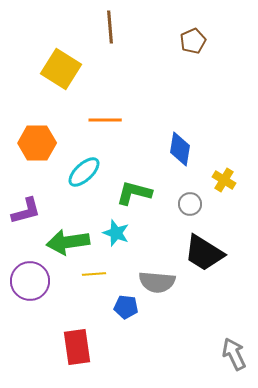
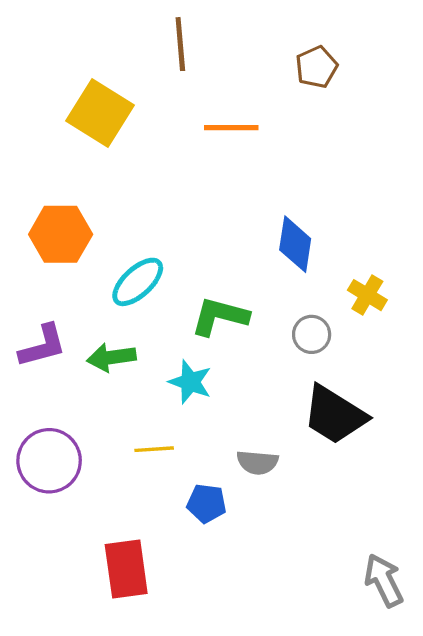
orange line: (105, 120) -> (231, 128), moved
green arrow: (68, 242) -> (111, 357), moved, size x0.7
gray semicircle: (157, 282) -> (257, 462), size x0.7

